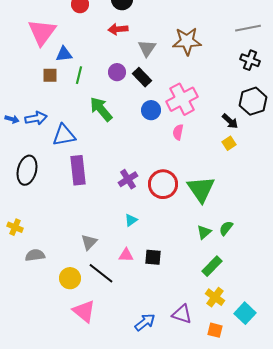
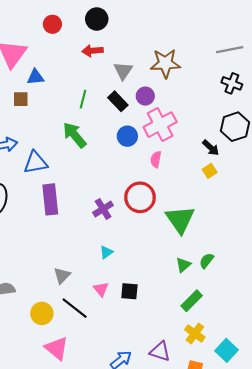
purple circle: (117, 72) -> (145, 96), moved
green line: (79, 75) -> (83, 99), moved
red circle: (163, 184) -> (140, 197), moved
pink triangle: (126, 255) -> (101, 289), turned 49

